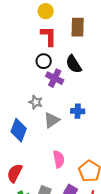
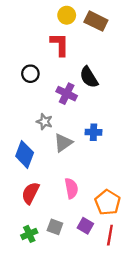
yellow circle: (46, 11) -> (67, 15), moved
brown rectangle: (78, 27) -> (96, 21), moved, turned -66
black circle: (44, 61) -> (30, 74), moved
red semicircle: (15, 173) -> (30, 193), moved

